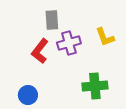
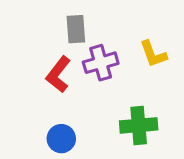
blue circle: (28, 95) -> (61, 139), moved

